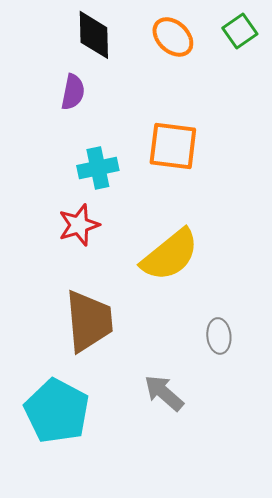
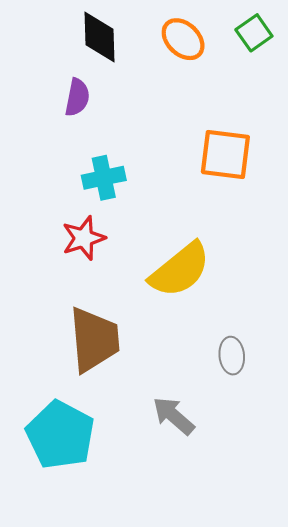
orange square: (173, 146) -> (225, 154), moved

